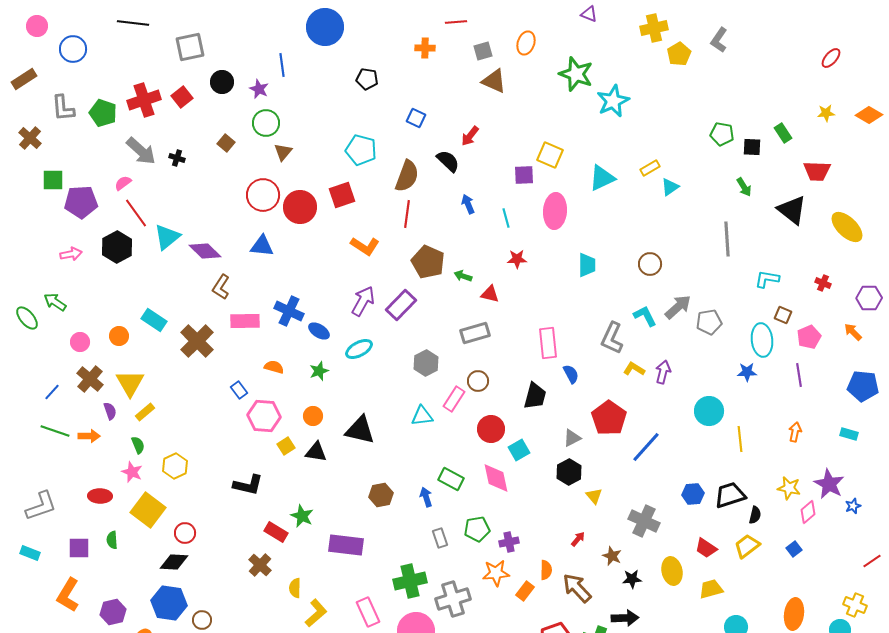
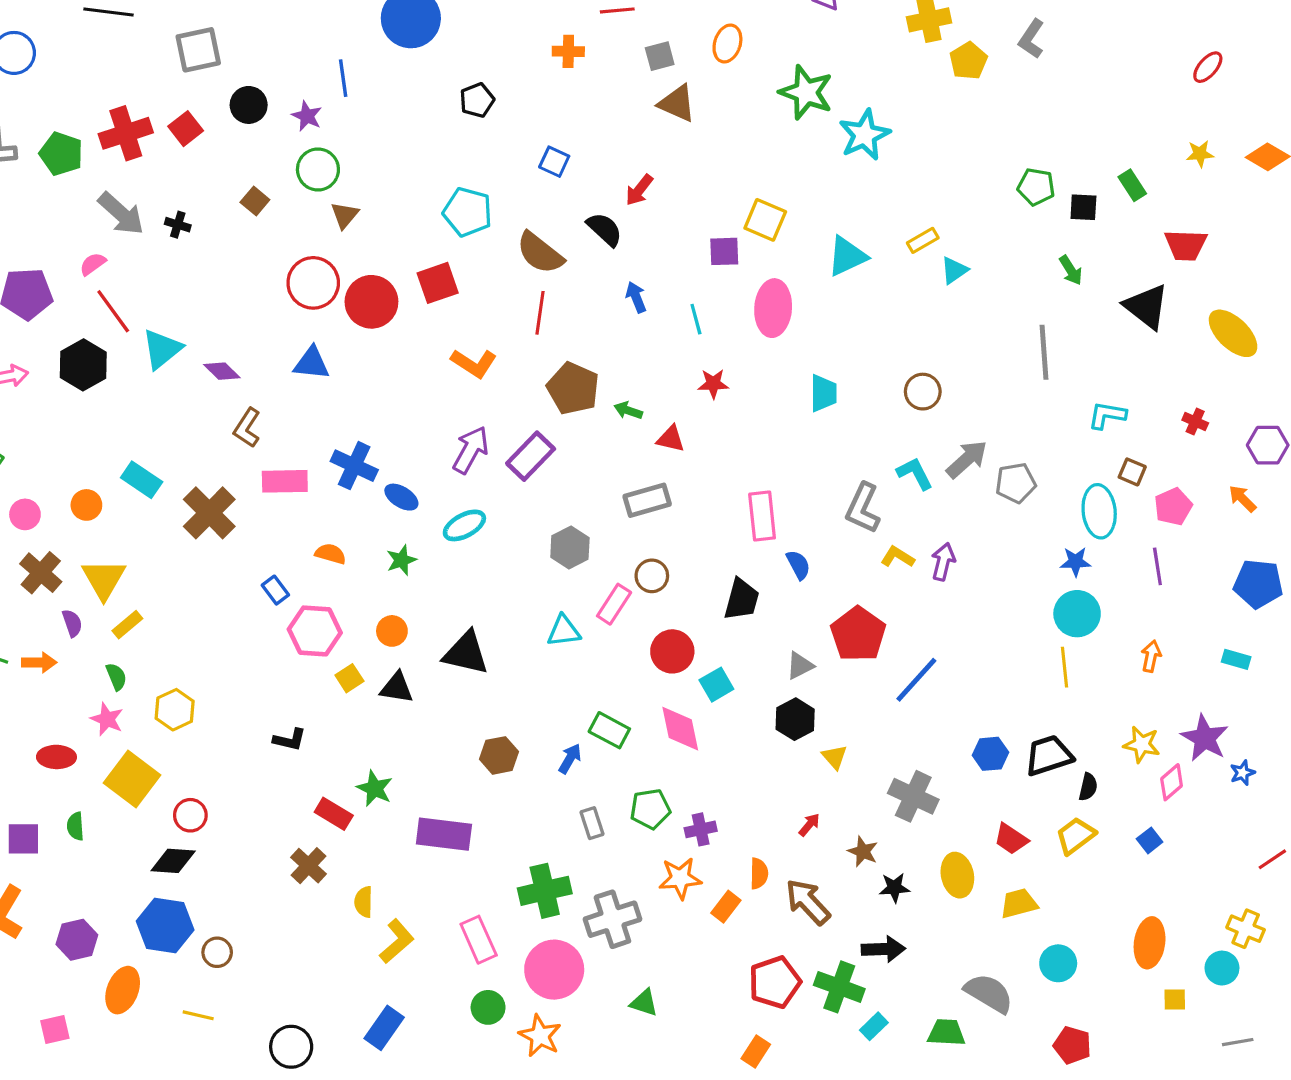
black pentagon: (367, 79) -> (477, 100), turned -30
brown semicircle: (407, 176) -> (540, 253), turned 108
purple diamond: (205, 251) -> (222, 371), size x0.7
cyan circle: (709, 411) -> (1077, 614), moved
black L-shape: (248, 485) -> (290, 740), size x0.7
blue arrow: (426, 497) -> (570, 759), turned 48

